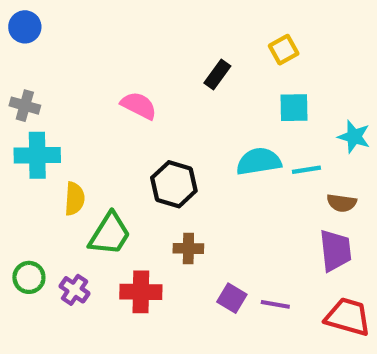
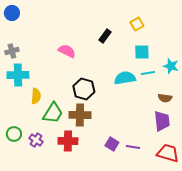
gray cross: (25, 106) -> (12, 51), turned -32
cyan line: (306, 170) -> (148, 73), moved
brown cross: (188, 248) -> (80, 115), moved, size x1.5

